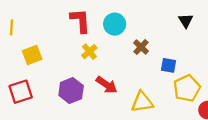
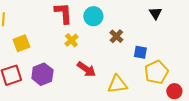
purple hexagon: (71, 91) -> (42, 74), moved

